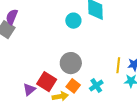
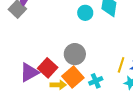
orange square: (73, 86) -> (73, 77), size x1.5
purple triangle: (29, 89) -> (29, 72), size x1.5

